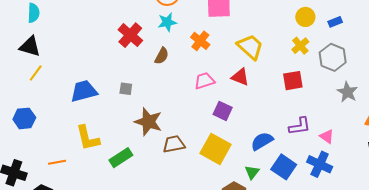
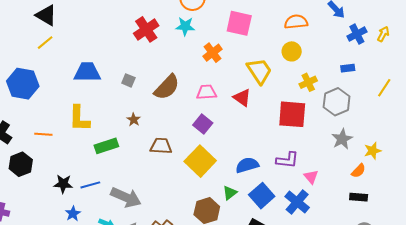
yellow circle: (305, 17) -> (292, 51), moved
brown semicircle: (162, 56) -> (167, 87), moved, size x1.6
red square: (293, 81) -> (292, 114), size x1.4
purple square: (223, 111) -> (203, 124), moved
blue hexagon: (24, 118) -> (23, 84), size x1.4
brown star: (148, 122) -> (134, 120), moved, size x0.5

